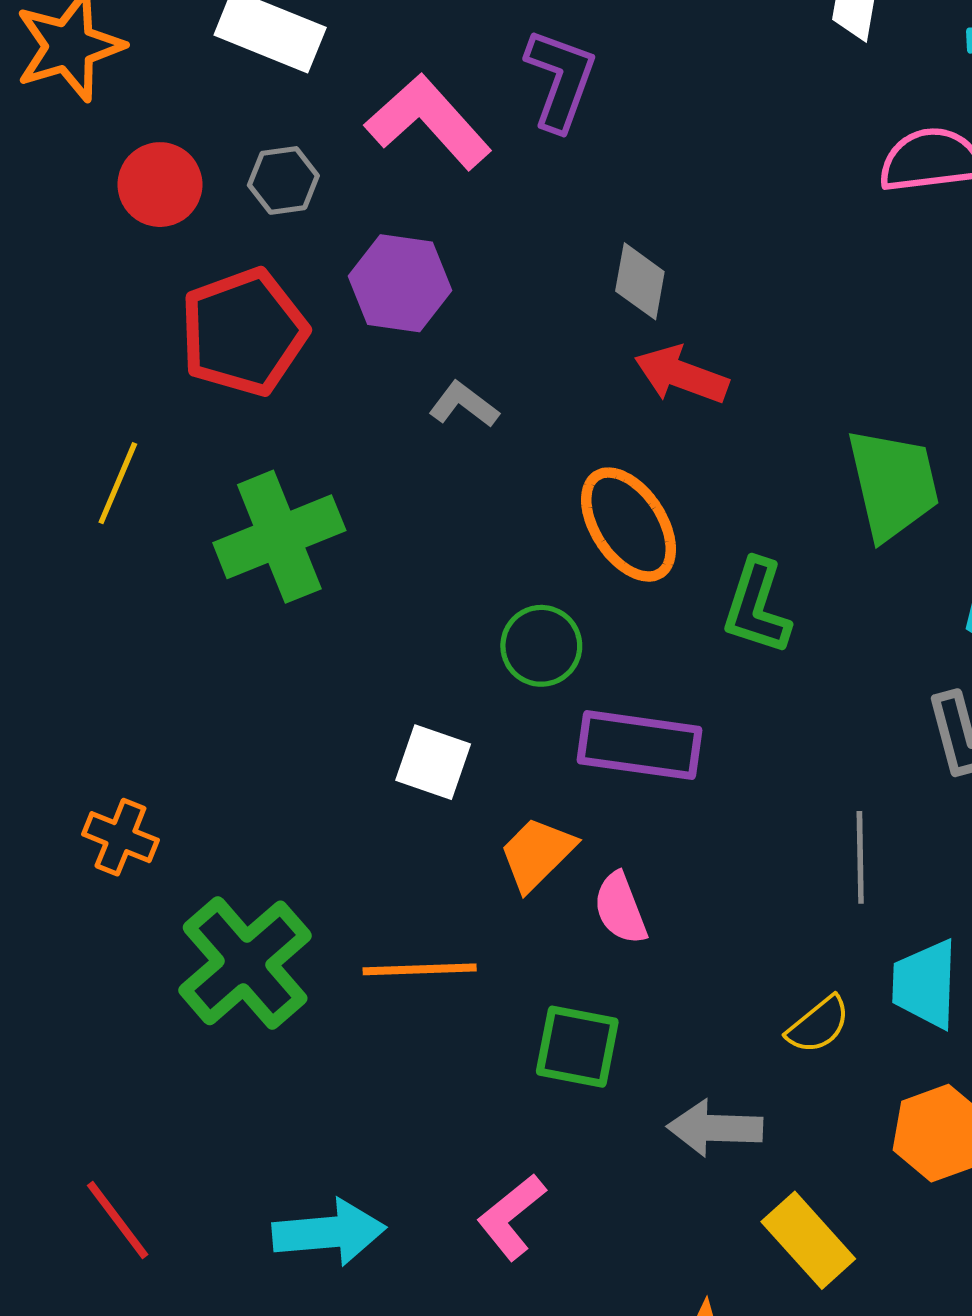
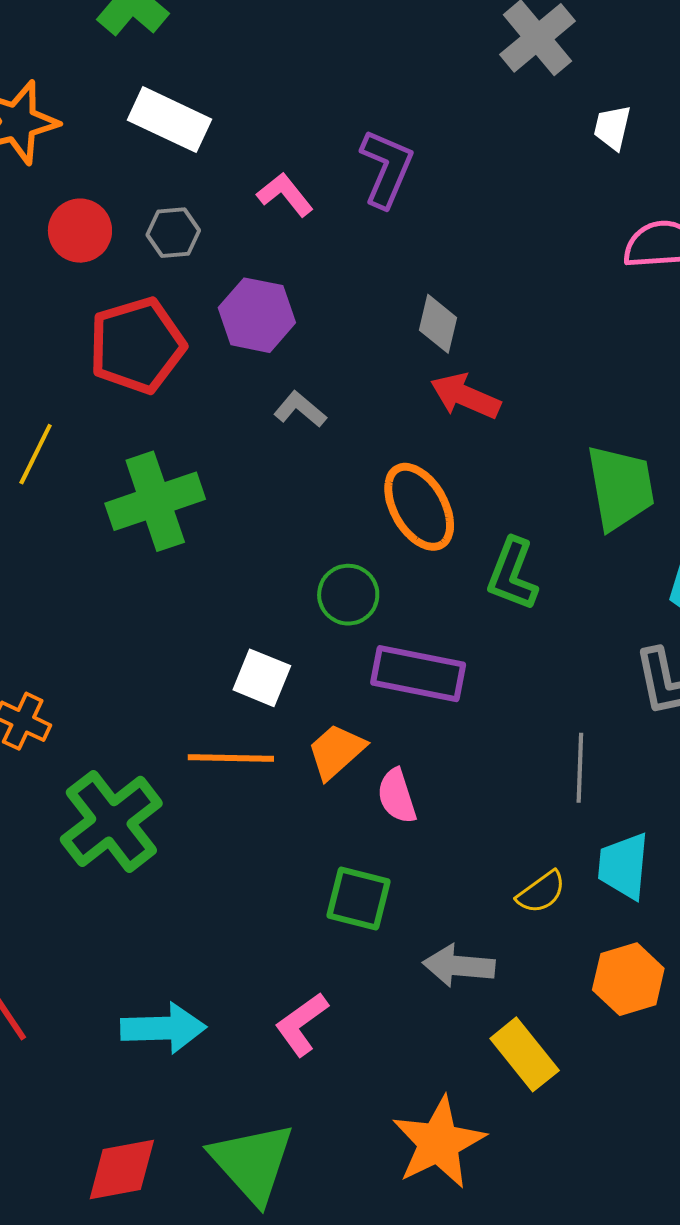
pink L-shape: (428, 122) -> (285, 194), size x0.6
orange line: (420, 969) -> (231, 758), moved

